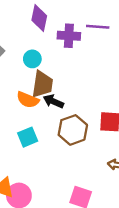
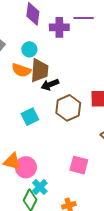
orange semicircle: (28, 100) -> (21, 70), moved
black arrow: (53, 101) -> (50, 85), turned -42

